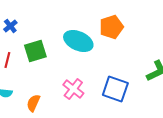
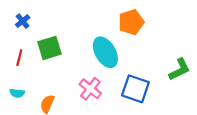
cyan ellipse: (78, 41) -> (105, 52), moved, turned 36

